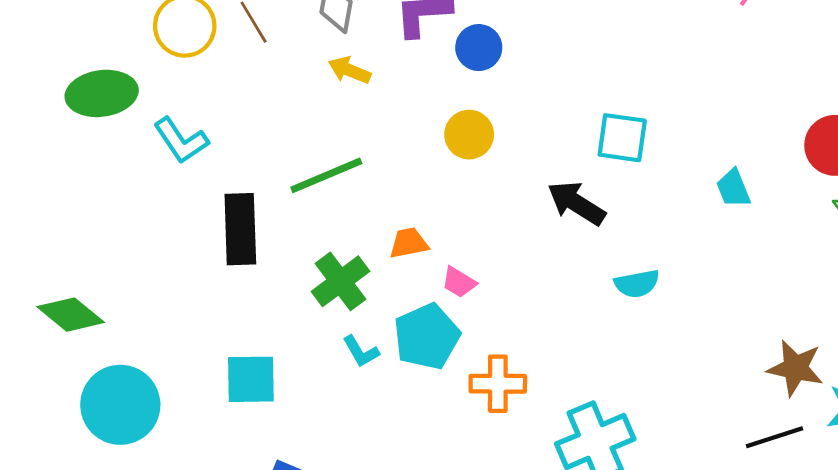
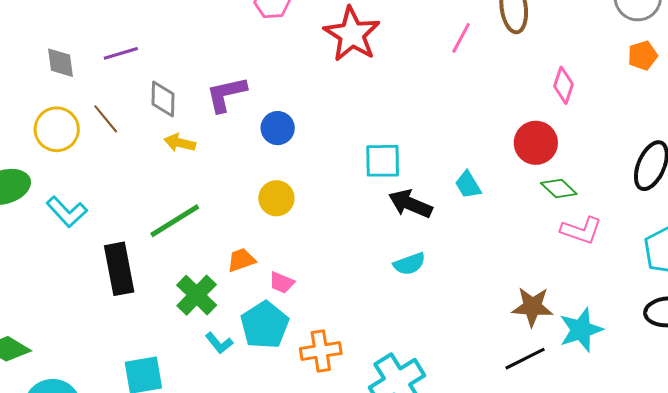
blue circle: (479, 48) -> (278, 128), moved
yellow circle: (469, 135) -> (276, 198), moved
black arrow: (576, 203) -> (410, 204), moved

